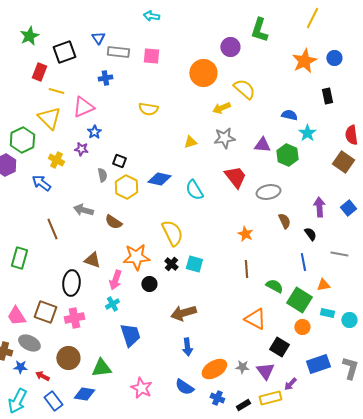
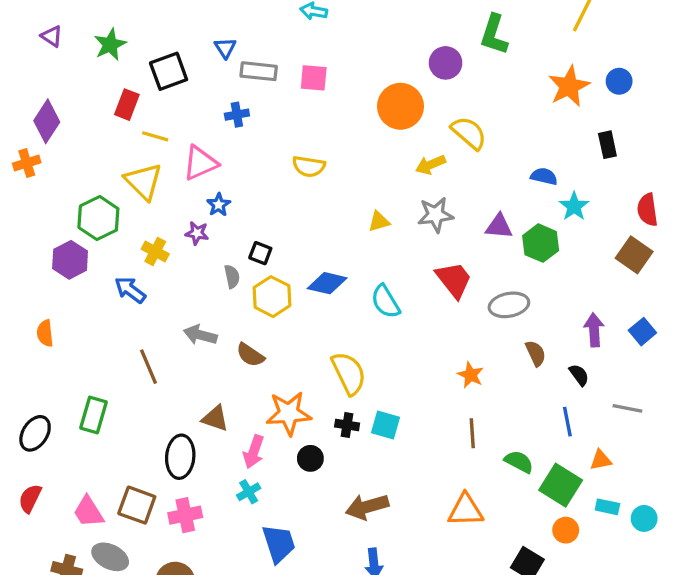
black cross: (171, 264) -> (347, 425), turned -32
orange triangle: (255, 319) -> (466, 510), moved, turned -30

